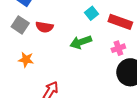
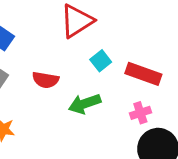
red semicircle: (44, 27) -> (46, 80), moved

